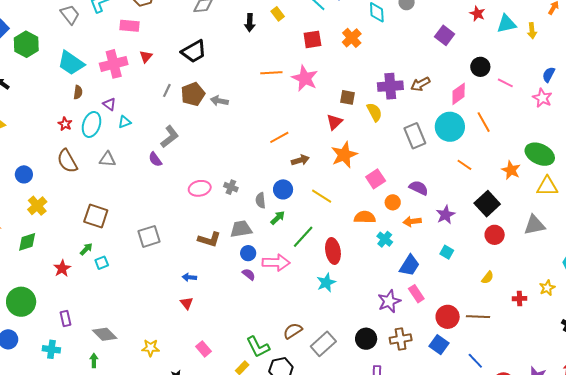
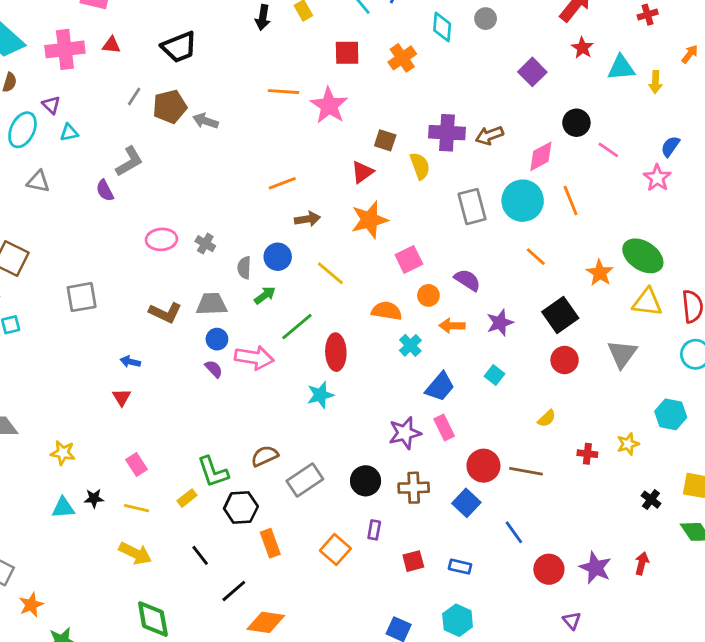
red triangle: (146, 56) -> (111, 45), turned 48
gray triangle: (534, 225) -> (622, 354), turned -50

